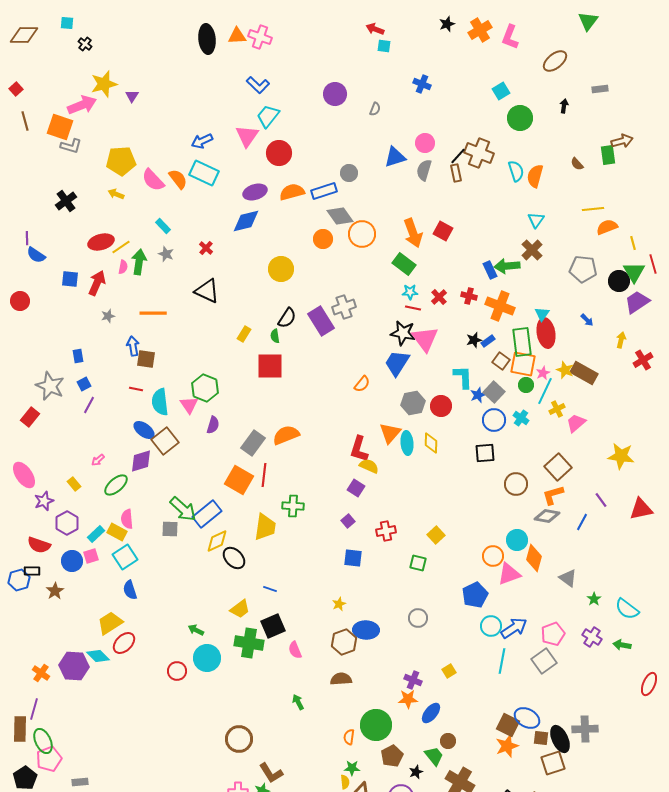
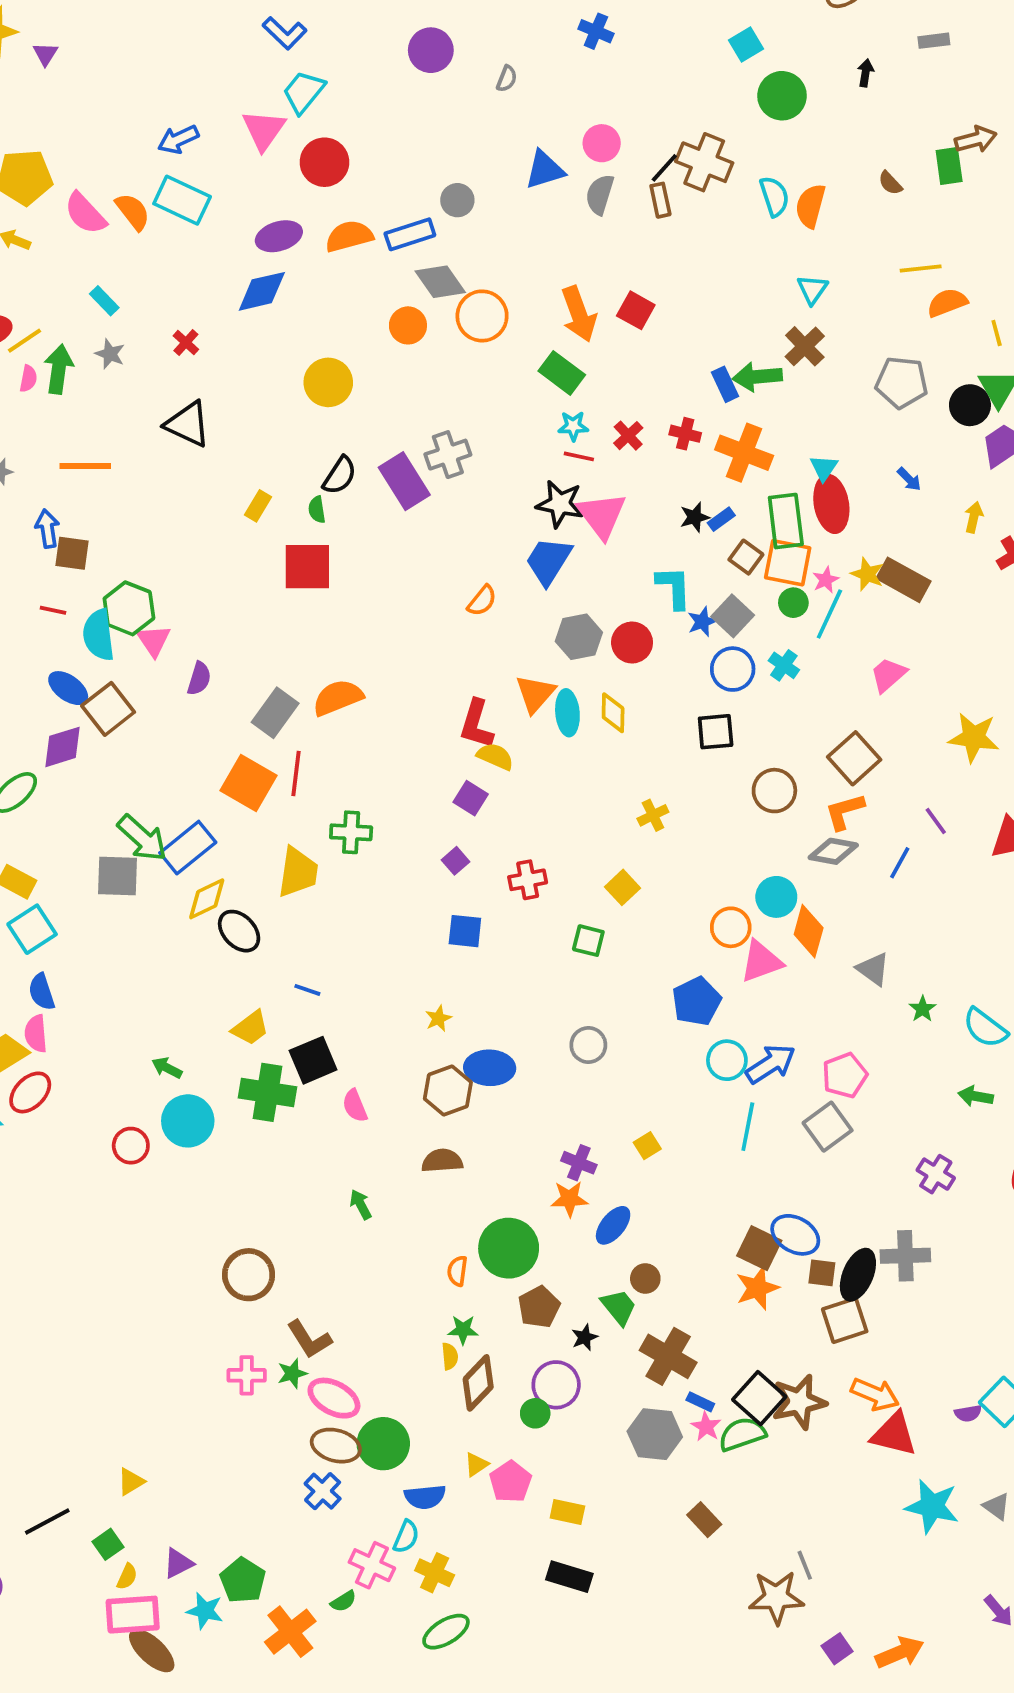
green hexagon: (205, 388) -> (129, 608), moved
yellow cross: (557, 409) -> (653, 815), moved
pink semicircle: (127, 519) -> (36, 1034), moved
gray square: (170, 529) -> (118, 876), size x1.4
purple cross: (592, 637) -> (936, 1174), moved
black ellipse: (560, 739) -> (858, 1275), turned 48

